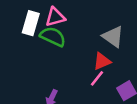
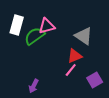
pink triangle: (55, 17) -> (47, 26), moved
green semicircle: (53, 37) -> (35, 36), turned -60

